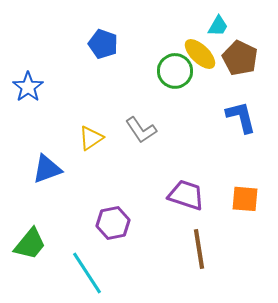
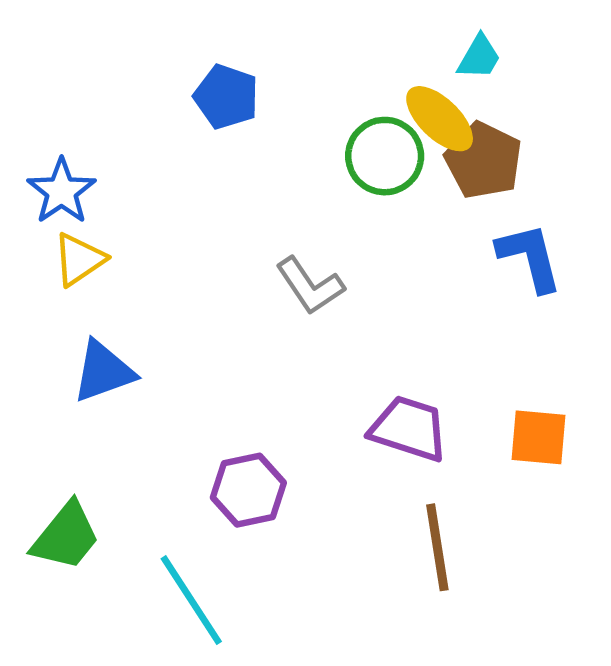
brown pentagon: (240, 58) -> (484, 160), moved
yellow triangle: (91, 138) -> (79, 259), moved

